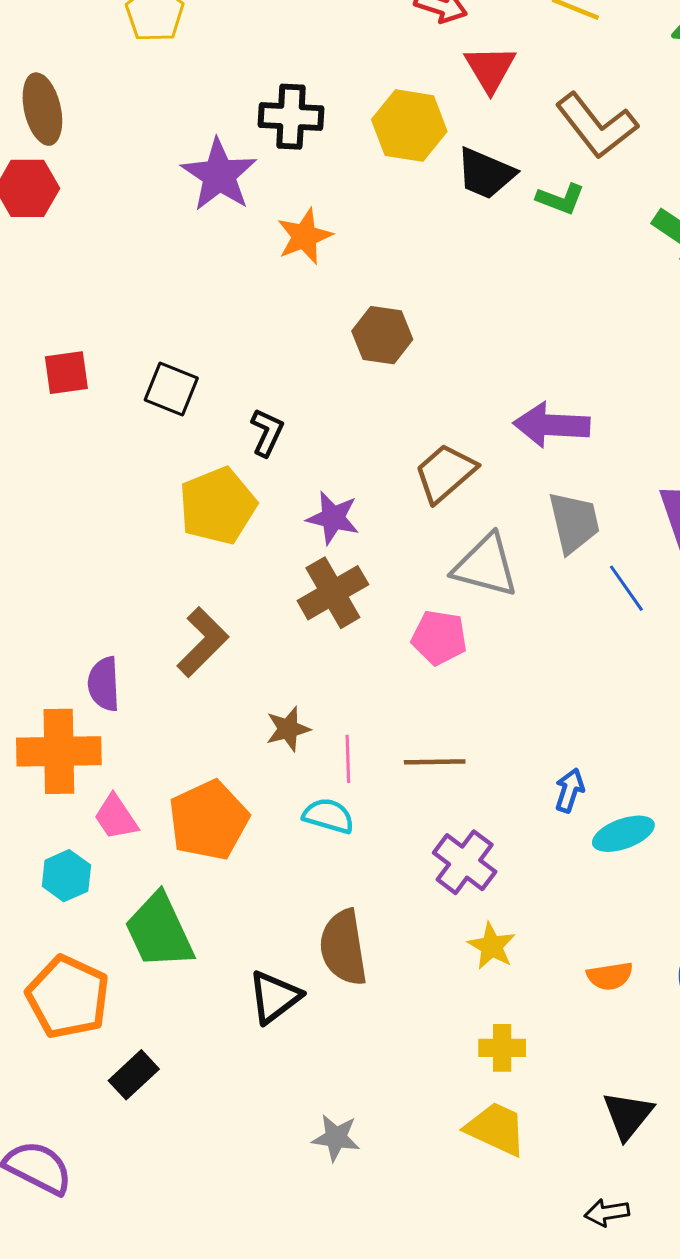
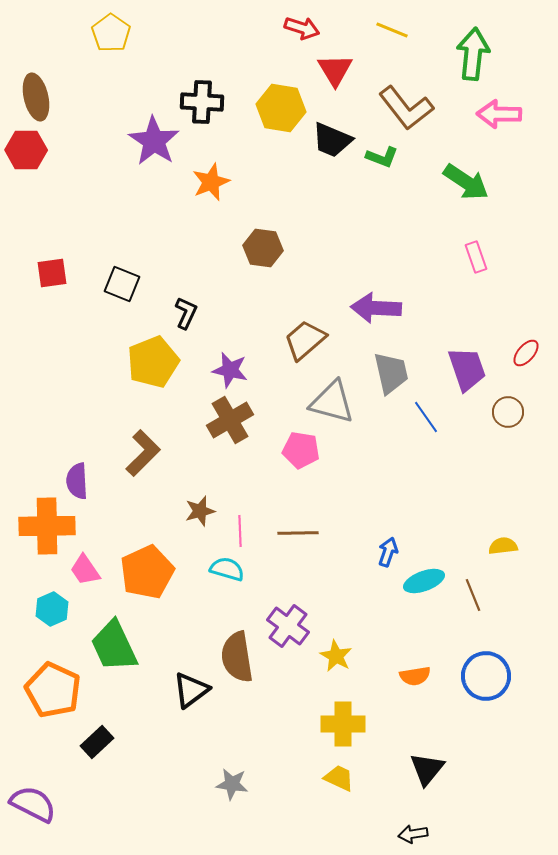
purple cross: (465, 862) -> (288, 626), moved
yellow cross: (502, 1048) -> (343, 724), size x1.4
yellow trapezoid: (496, 1129) -> (339, 778), size x0.7

